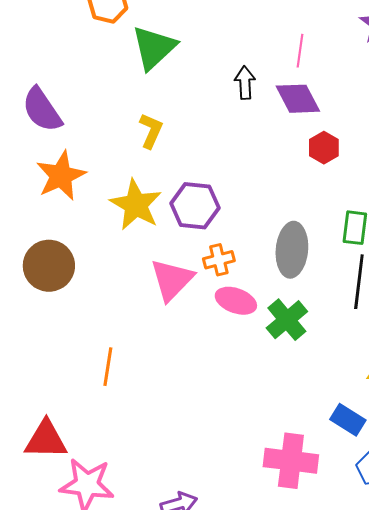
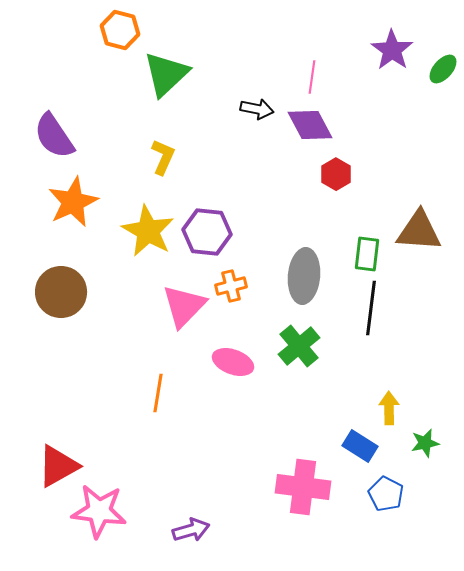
black arrow: (245, 83) -> (257, 109), turned 104
pink ellipse: (236, 301) -> (233, 362), moved
orange line: (108, 367) -> (158, 393), moved
red triangle: (46, 440) -> (58, 466), turned -30

